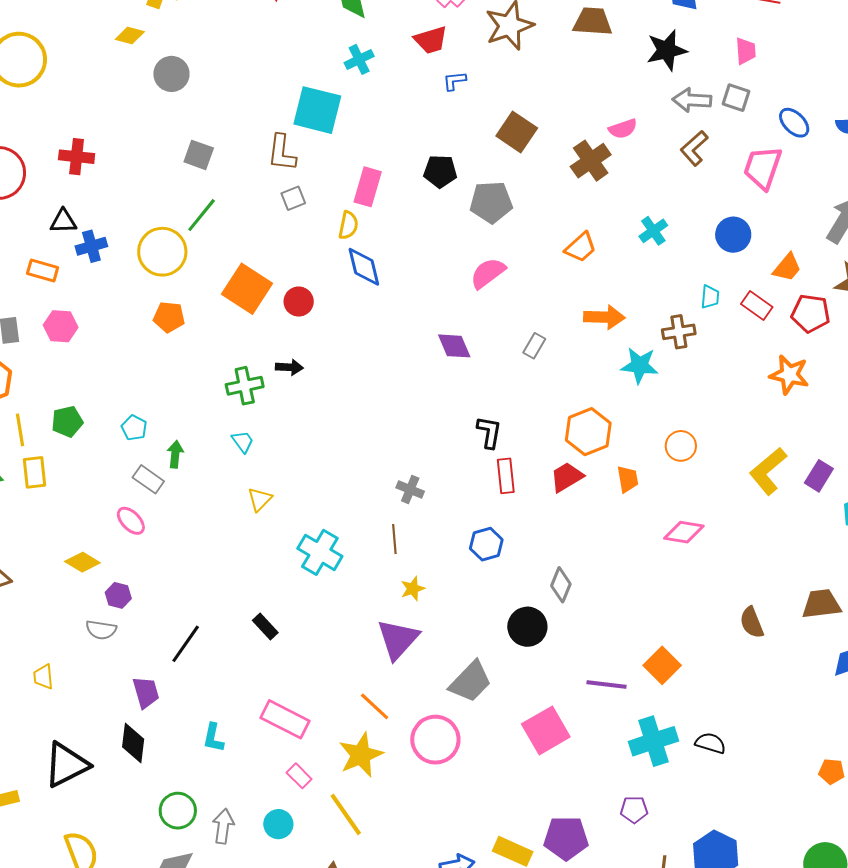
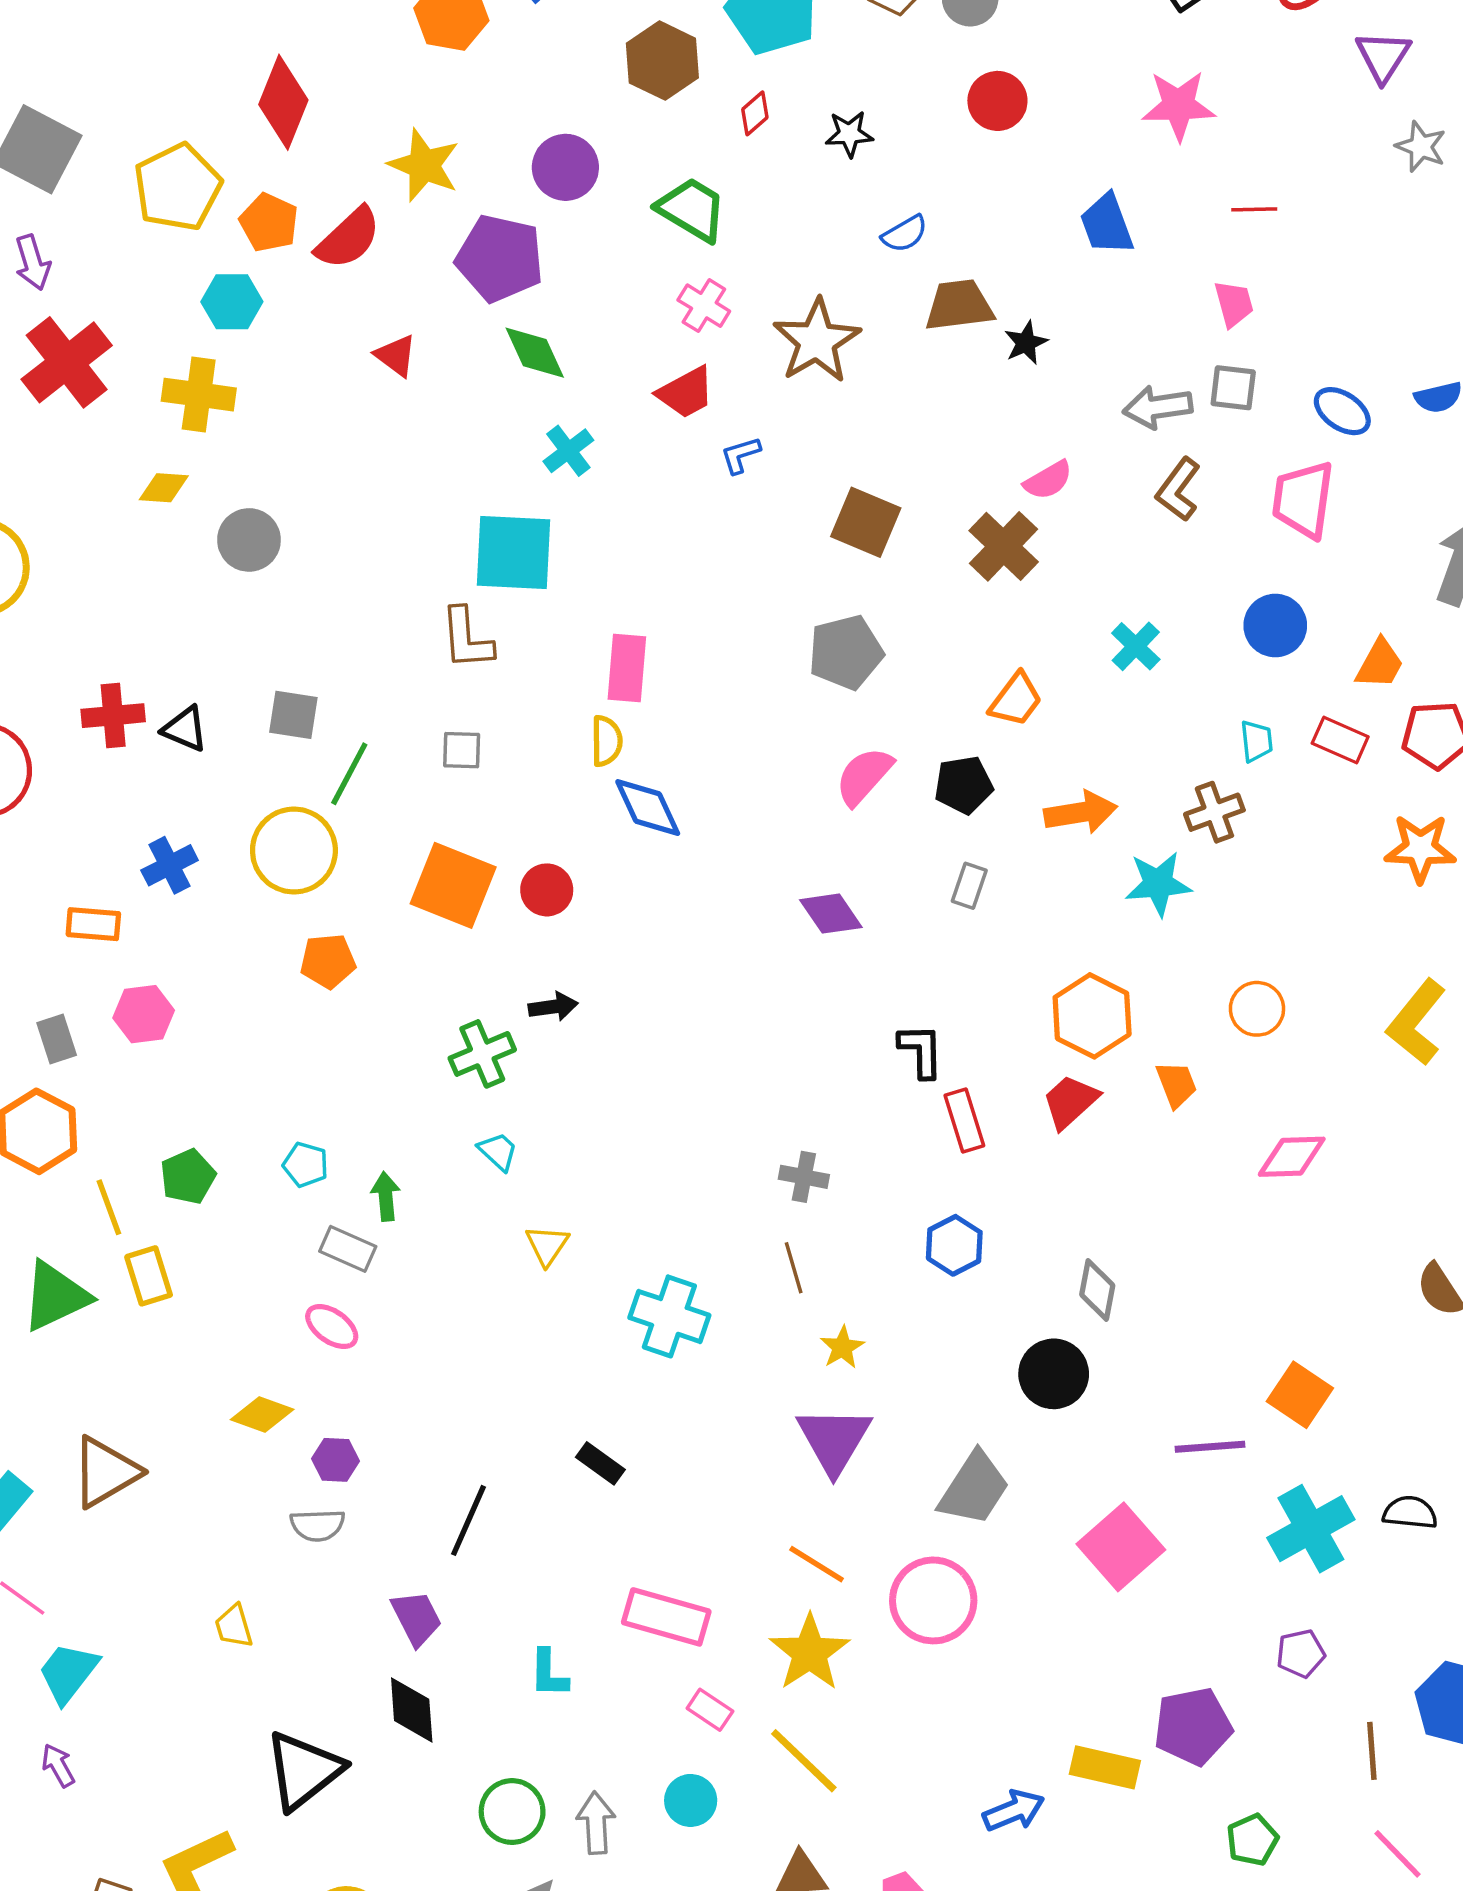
black star: (667, 50) -> (1026, 343), moved, size x0.6
gray square: (199, 155) -> (293, 715), moved
black pentagon: (440, 171) -> (964, 785), moved
gray square: (293, 198) -> (462, 750), moved, turned 35
black triangle: (63, 221) -> (185, 729), moved, turned 36

